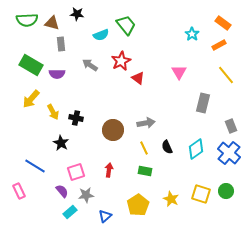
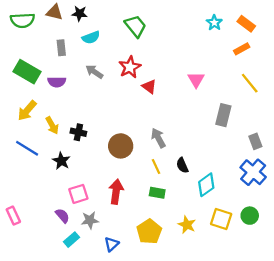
brown triangle: (52, 23) -> (54, 12), moved
cyan star: (192, 34) -> (214, 23), moved
cyan semicircle: (101, 35) -> (91, 37), moved
gray arrow: (146, 123) -> (158, 138), turned -108
cyan diamond: (196, 149) -> (206, 185), moved
blue line: (35, 166) -> (27, 148), moved
red arrow: (109, 170) -> (116, 192), size x1.5

